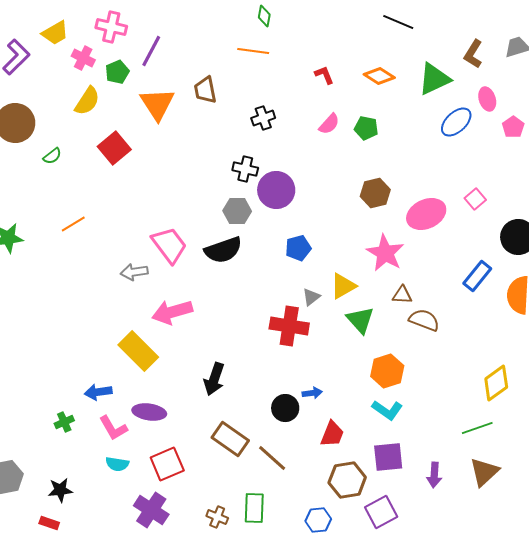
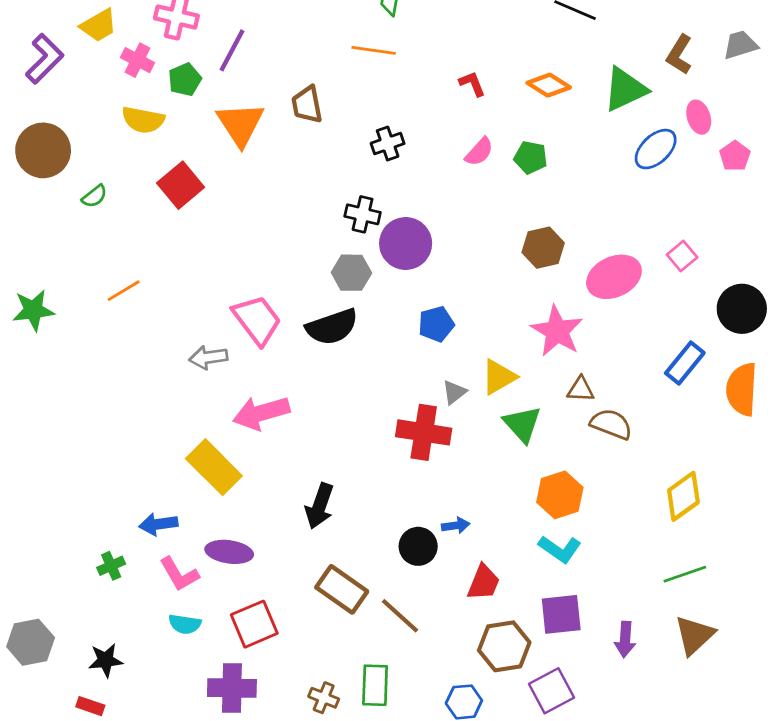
yellow semicircle: (87, 101) -> (143, 120), turned 68
yellow diamond: (496, 383) -> (683, 496), moved
purple cross: (151, 510) -> (232, 688), turned -32

